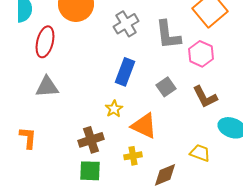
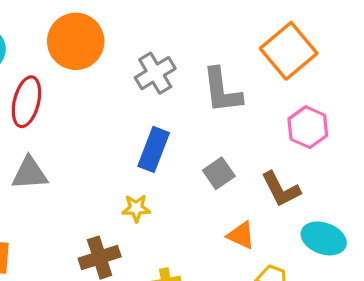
pink hexagon: (201, 54) -> (308, 127), moved
yellow star: (114, 109) -> (136, 208), turned 30
orange triangle: (144, 126) -> (241, 235), moved, size x0.7

